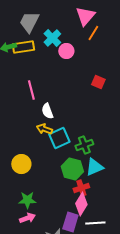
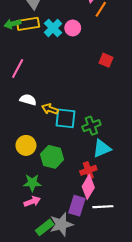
cyan cross: (52, 38) -> (53, 28), moved
pink line: (31, 90) -> (18, 69), moved, turned 42
white semicircle: (47, 111) -> (28, 100), moved, turned 126
cyan square: (59, 138) -> (65, 118), turned 30
green hexagon: (72, 169) -> (52, 157), moved

